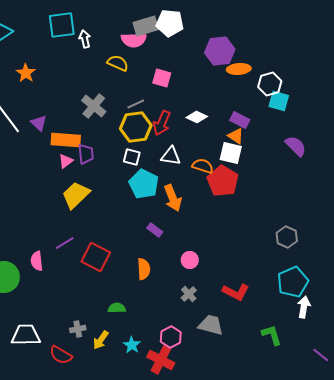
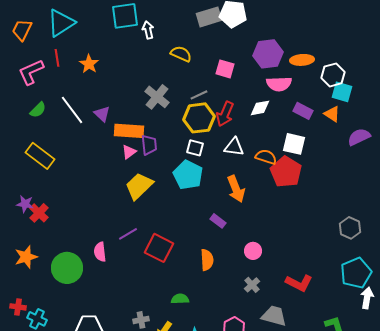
pink semicircle: (134, 40) -> (279, 84), moved
purple hexagon: (220, 51) -> (268, 54), moved
white diamond: (197, 117) -> (260, 108), turned -35
orange triangle: (236, 136) -> (332, 114), moved
purple semicircle: (296, 146) -> (359, 137), turned -70
cyan pentagon: (144, 184) -> (188, 175), moved

